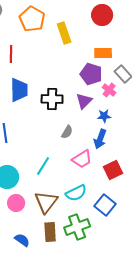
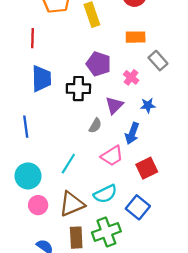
purple pentagon: (91, 74) -> (99, 64), moved
pink cross: (109, 90) -> (131, 77), moved
purple triangle: (84, 101) -> (114, 105), moved
blue star: (104, 116) -> (148, 105), moved
brown triangle: (46, 202) -> (72, 204), turned 30

